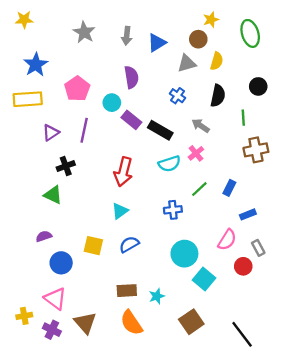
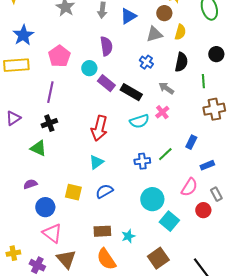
purple line: (84, 130) -> (50, 92), moved
purple triangle: (51, 133) -> (13, 118), moved
green line: (199, 189) -> (165, 154), moved
pink triangle: (55, 299) -> (52, 233), moved

